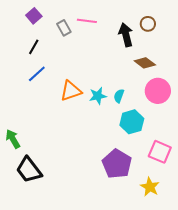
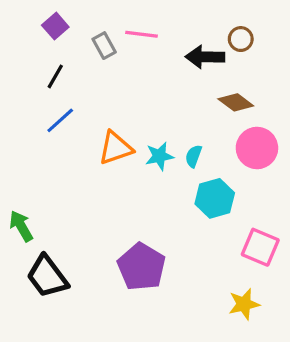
black arrow: (126, 35) -> (205, 57), turned -75
purple pentagon: (117, 164) -> (142, 267), moved
yellow star: (150, 187) -> (244, 304), turned 30

